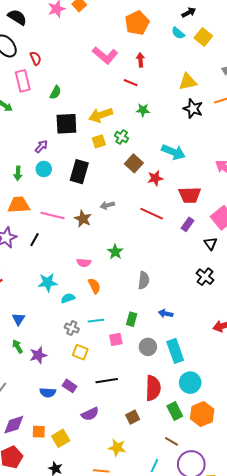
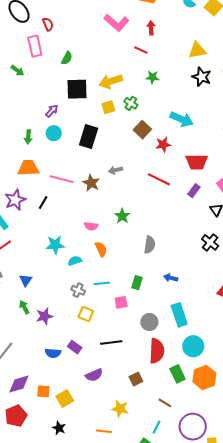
gray circle: (148, 347) -> (149, 322), moved
brown line: (172, 441) -> (165, 403), moved

